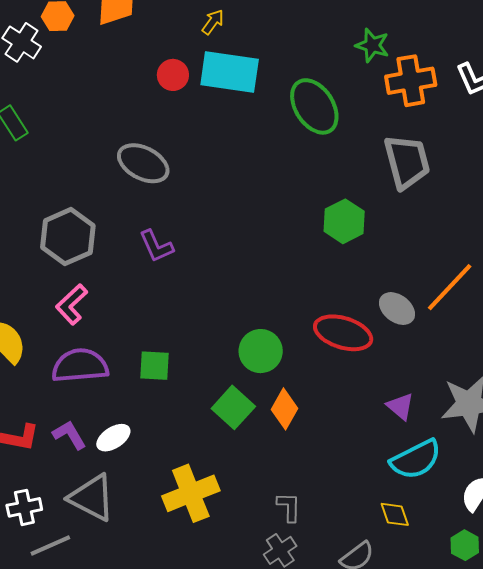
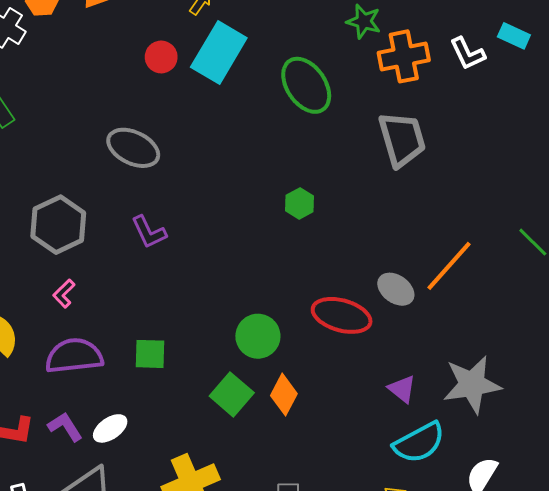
cyan rectangle: (230, 72) -> (219, 53), turned -66
green hexagon: (344, 221) -> (300, 203), moved, size x0.7
pink L-shape: (72, 304) -> (64, 294), size x0.7

